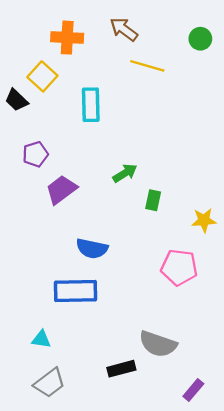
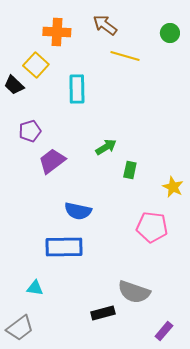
yellow star: (204, 220) -> (173, 187), turned 30
gray trapezoid: (49, 383) -> (20, 328), moved

